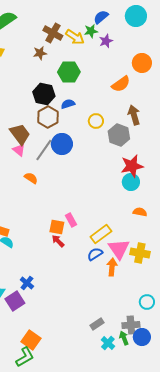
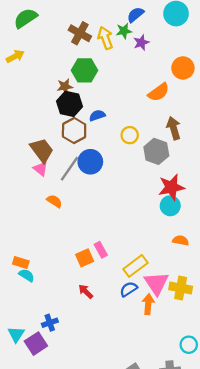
yellow arrow: (75, 37) -> (105, 38), turned -144
brown star: (40, 53) -> (65, 86), moved
green hexagon: (69, 72) -> (85, 70), moved
orange square: (57, 227) -> (85, 258), turned -35
red arrow: (58, 241) -> (86, 291), moved
blue cross: (27, 283) -> (50, 323), turned 32

